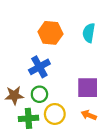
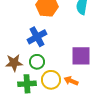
orange arrow: (89, 115) -> (71, 81), moved

